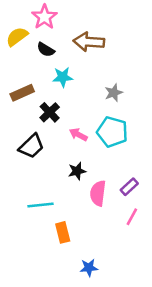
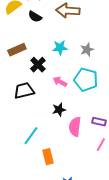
cyan star: (63, 77) -> (60, 48), moved
black trapezoid: (31, 146) -> (24, 91), turned -150
purple rectangle: (129, 187) -> (99, 122), turned 56
cyan line: (40, 205) -> (31, 136), turned -48

